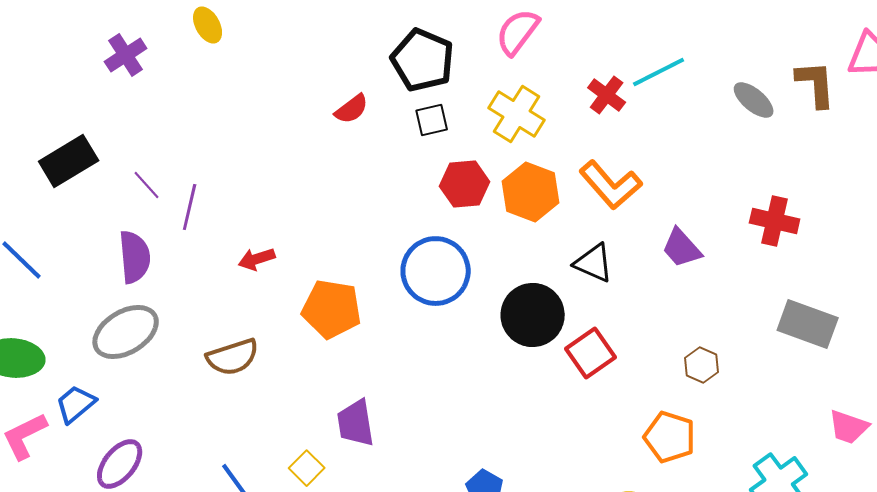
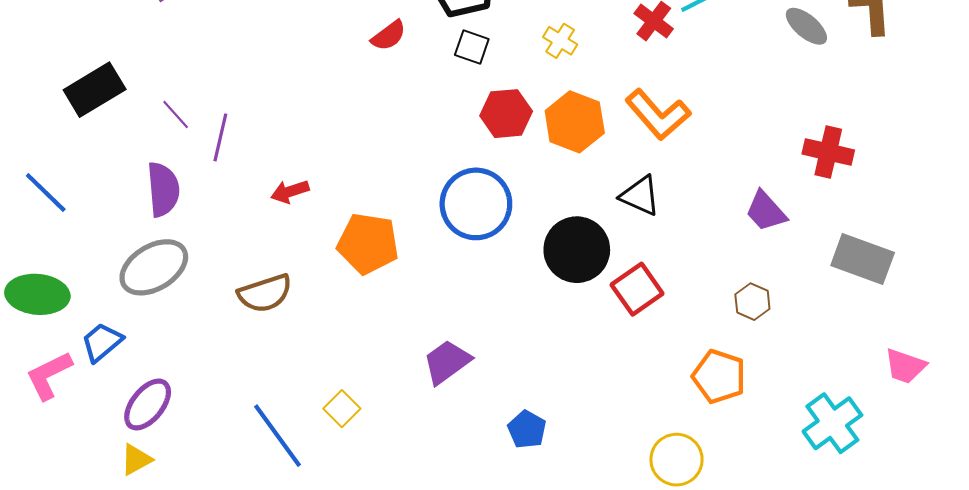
yellow cross: (517, 114) -> (560, 41), size x0.6
black square: (432, 120) -> (472, 47), turned 32
purple trapezoid: (682, 248) -> (766, 211), moved
purple trapezoid: (356, 423) -> (447, 362), moved, turned 63

